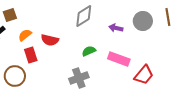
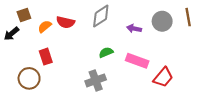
orange semicircle: (25, 35) -> (45, 26), moved
red semicircle: (50, 40) -> (65, 22), moved

